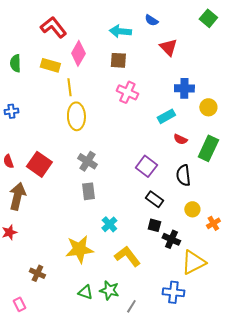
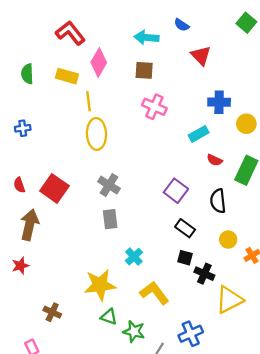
green triangle: (85, 292) -> (109, 317), moved
blue cross: (173, 292) -> (191, 334), moved, turned -30

